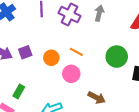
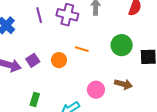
pink circle: (71, 74) -> (96, 90), moved
brown arrow: (97, 98) -> (123, 84), moved

